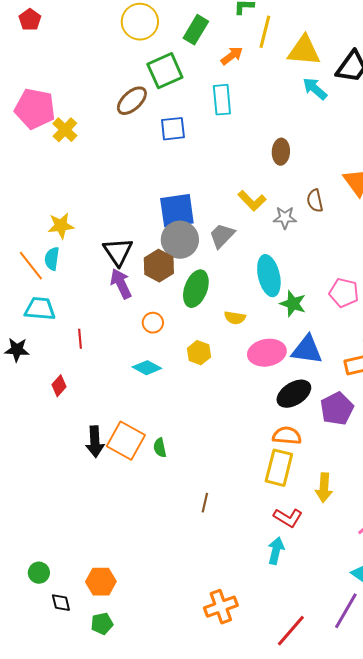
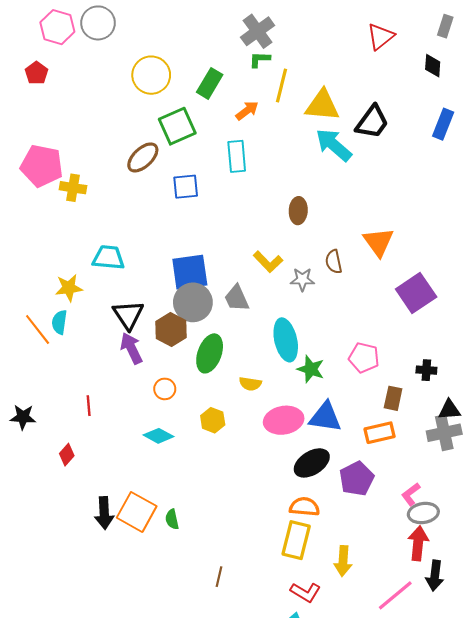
cyan arrow: (315, 89) -> (334, 145), size x1.4
yellow cross: (65, 130) -> (73, 188), turned -35
gray trapezoid: (222, 236) -> (237, 298), turned -68
cyan trapezoid: (40, 309) -> (108, 258), moved

